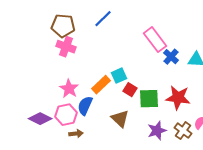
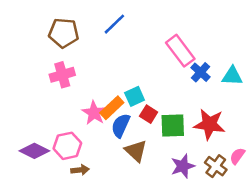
pink cross: (66, 47) -> (62, 75), moved, turned -36
pink star: (69, 89) -> (94, 113), moved
blue semicircle: (85, 106) -> (121, 126), moved

